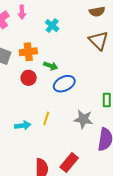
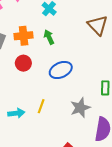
green arrow: (51, 66) -> (49, 37), moved, turned -136
gray star: (83, 119) -> (80, 108), turned -30

